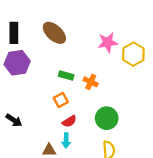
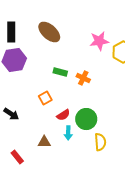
orange square: (61, 100) -> (45, 98), moved
green circle: (107, 118) -> (86, 119), moved
cyan arrow: (66, 141) -> (68, 133), moved

